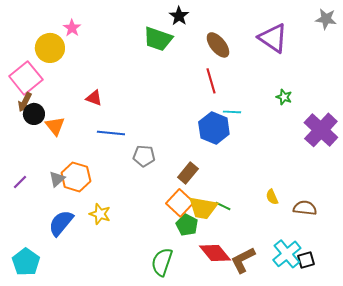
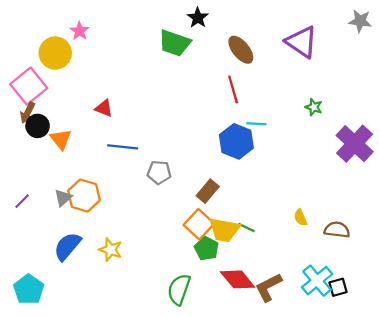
yellow star: (100, 214) -> (110, 250), moved

